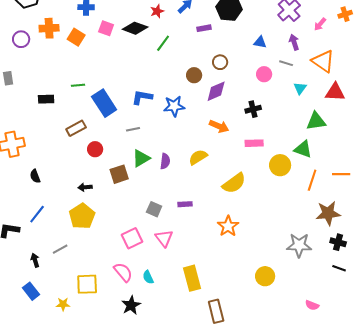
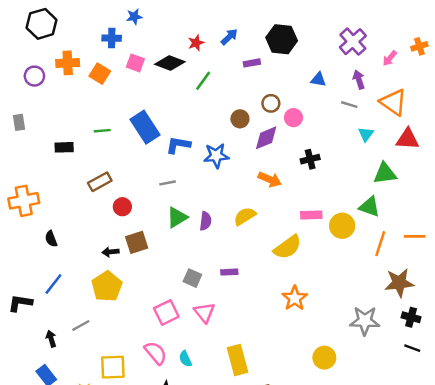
pink circle: (264, 74) -> (293, 118), moved
blue rectangle: (104, 103) -> (145, 127), moved
pink rectangle: (254, 143) -> (311, 215), moved
brown square: (119, 174) -> (137, 242), moved
orange star: (228, 226) -> (295, 298), moved

